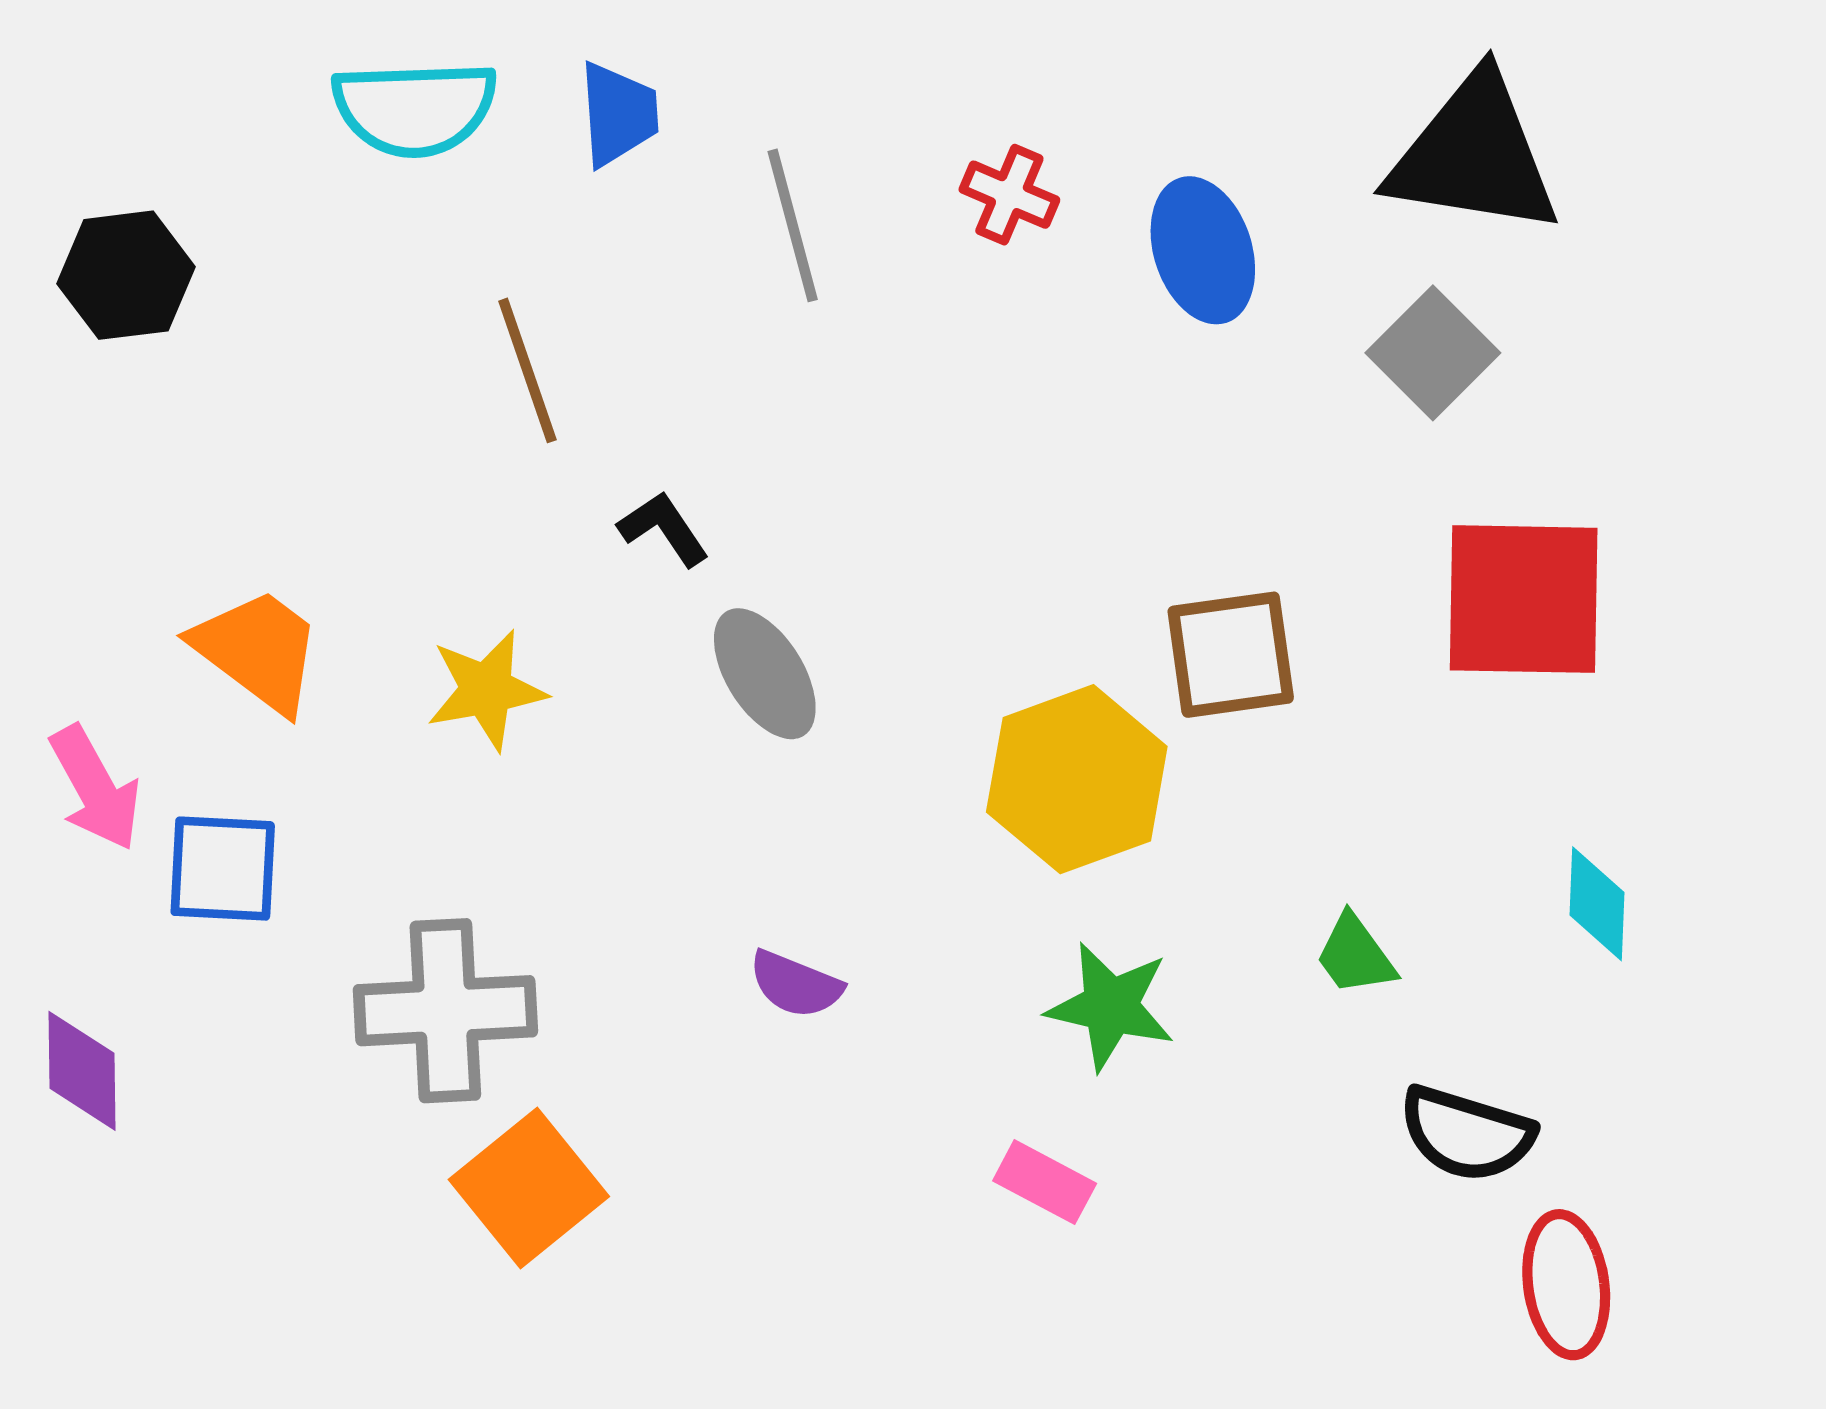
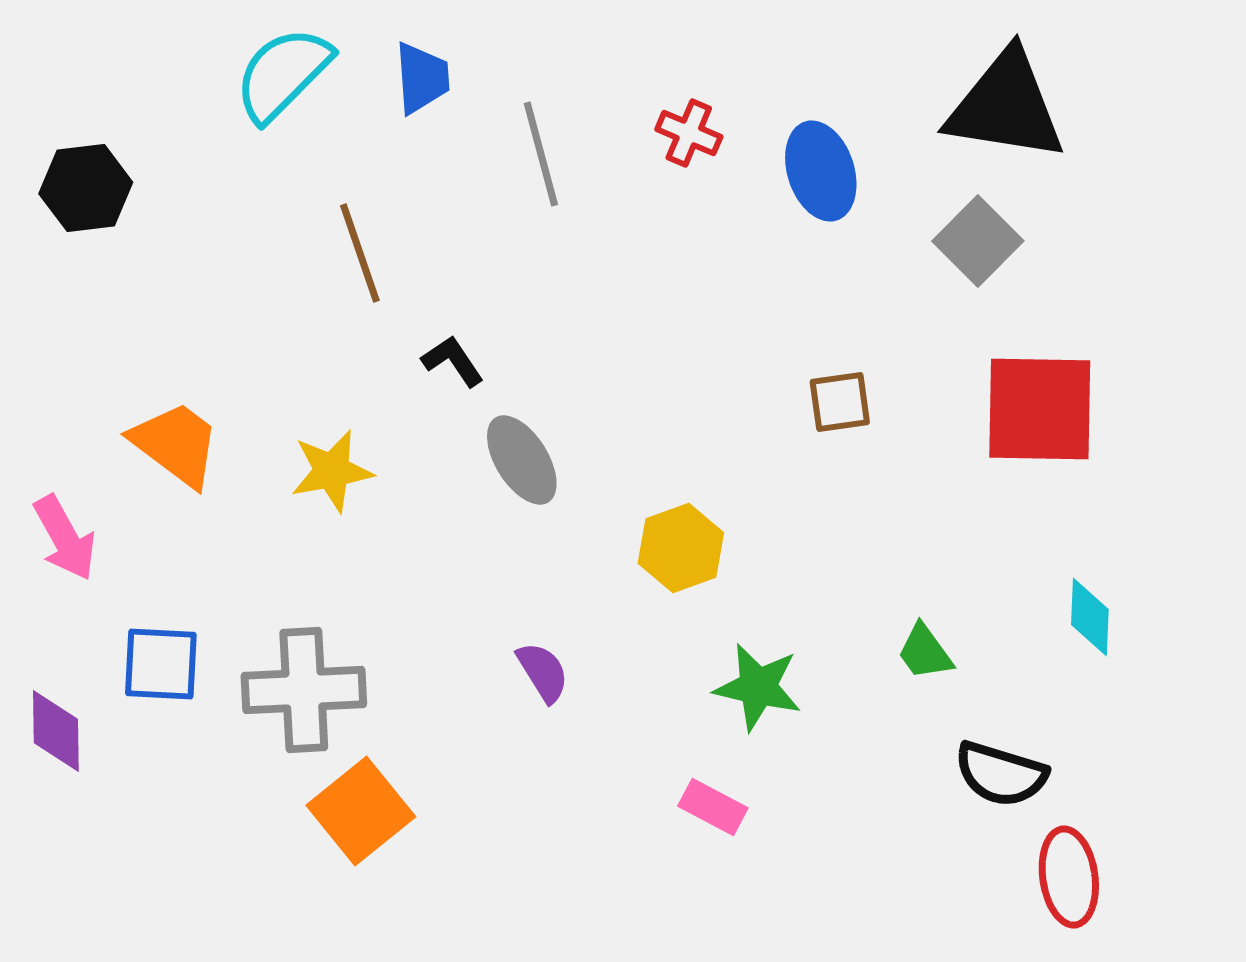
cyan semicircle: (415, 108) -> (283, 74), turned 137
brown square: (1231, 655) -> (840, 402), moved, size x0.7
yellow hexagon: (1077, 779) -> (681, 548), moved, size x0.7
blue square: (223, 869) -> (161, 664), moved
purple semicircle: (796, 984) -> (543, 672), turned -144

